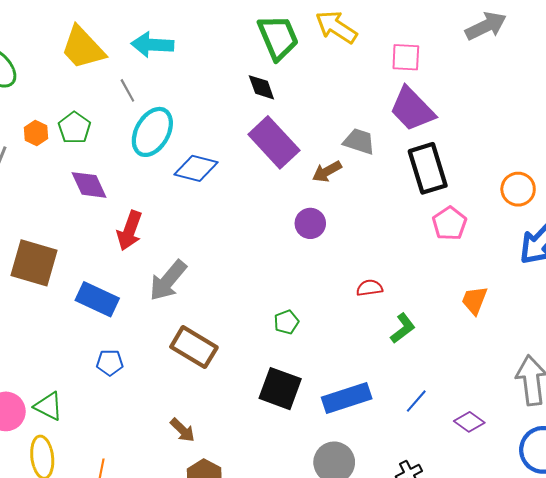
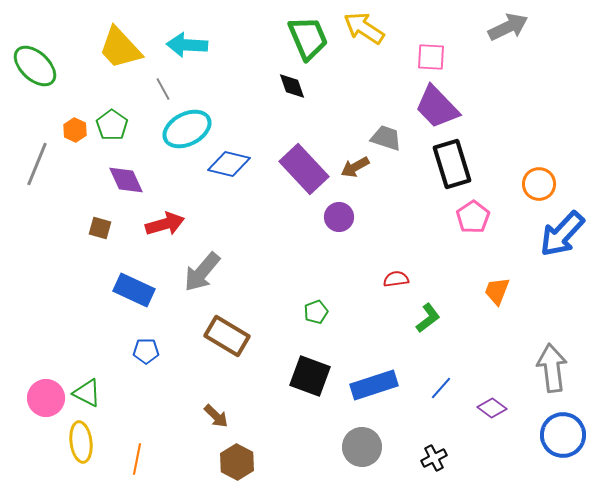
cyan ellipse: (152, 132) -> (187, 129), turned 33
purple rectangle: (274, 142) -> (304, 169), moved
red arrow: (129, 231) -> (165, 224), turned -126
brown square: (34, 263) -> (100, 228), moved, size x0.5

